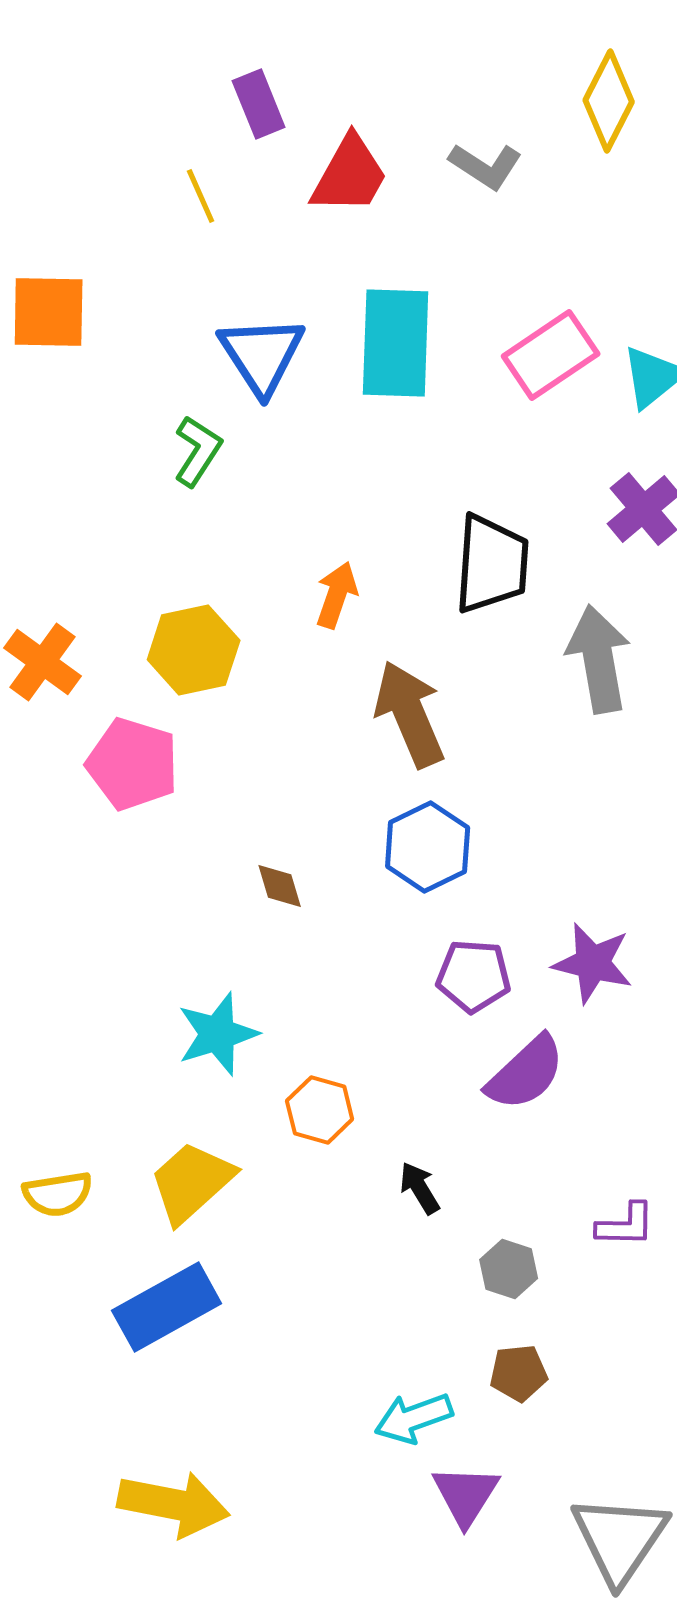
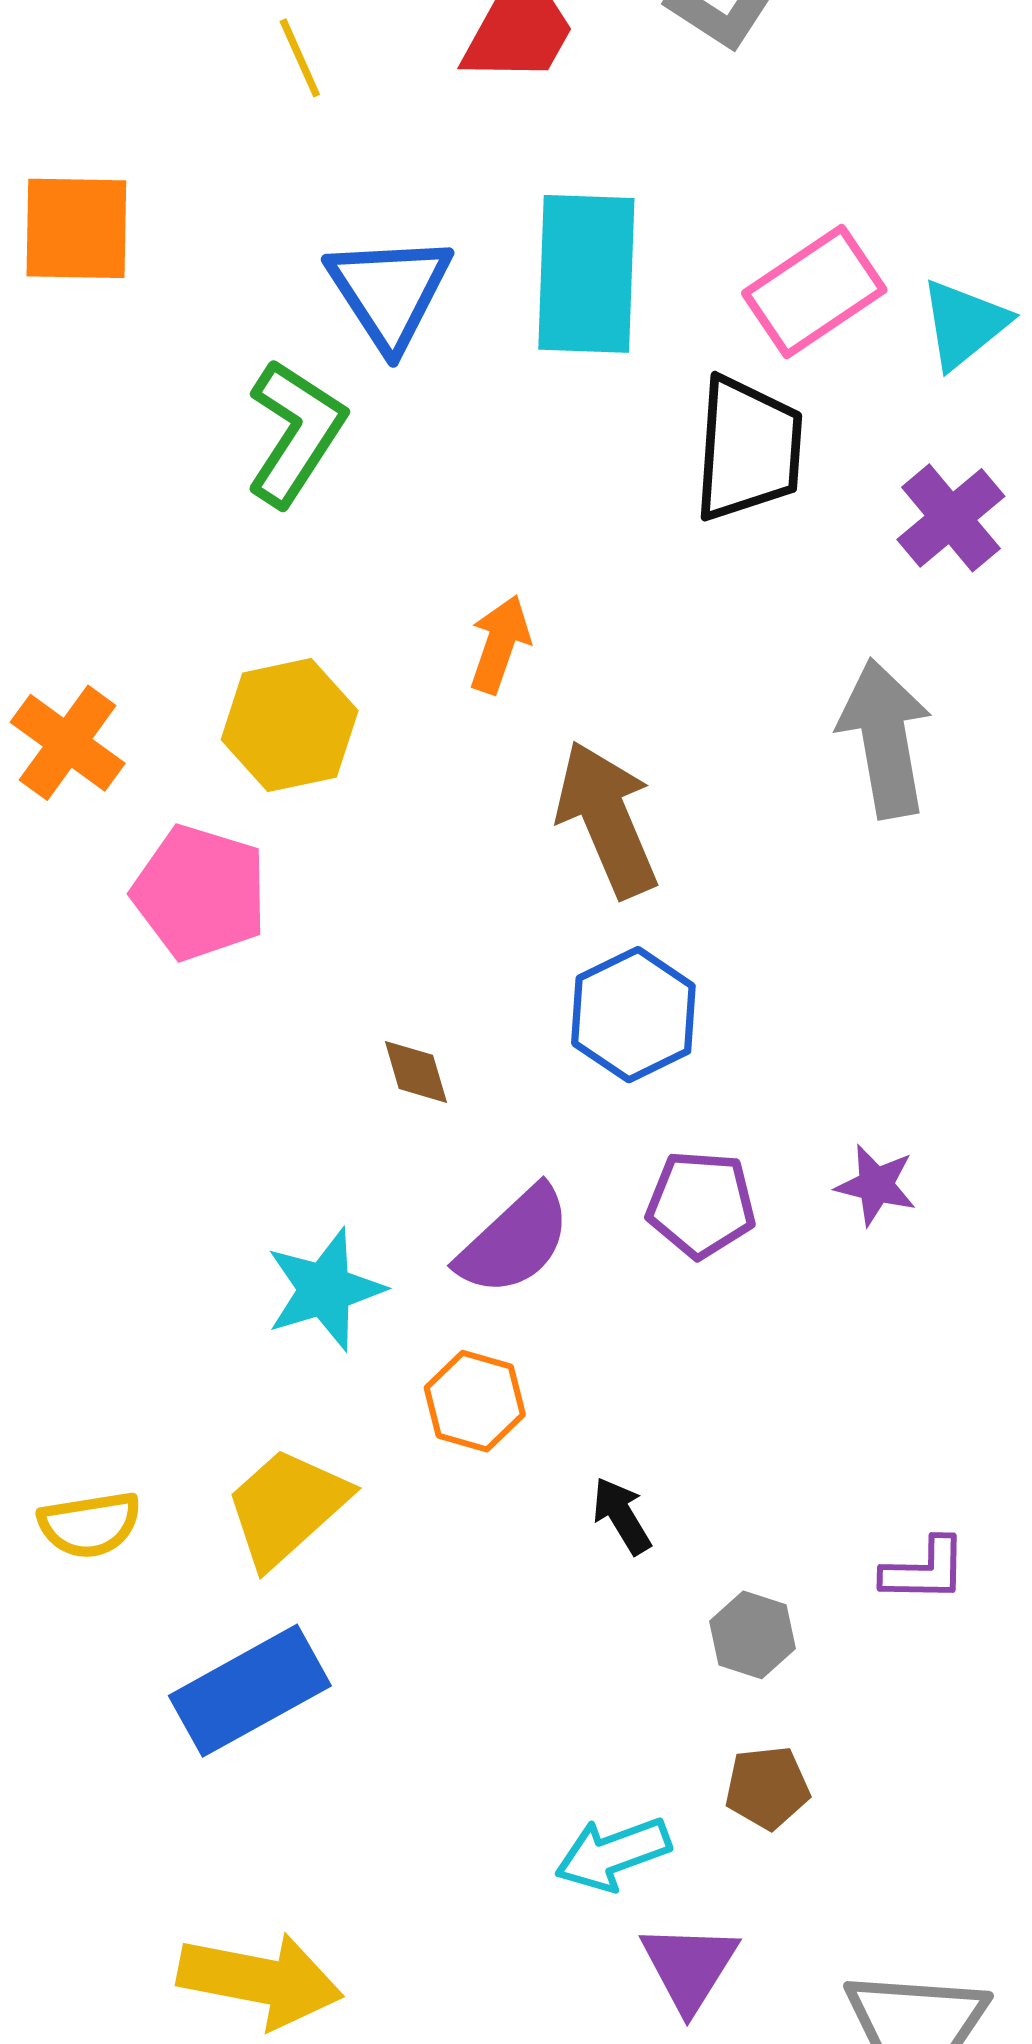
green L-shape: (198, 451) -> (295, 433), size x1.4
black trapezoid: (492, 564) -> (748, 449), moved
purple star: (593, 963) -> (876, 1185), size x0.7
purple semicircle: (526, 1073) -> (514, 1241), moved

